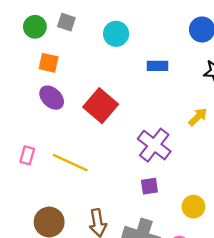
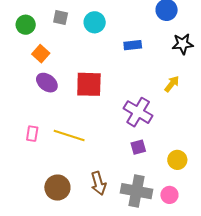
gray square: (66, 22) -> (61, 17), moved
orange square: (49, 63) -> (41, 54), turned 36
red square: (101, 106) -> (89, 84), turned -32

